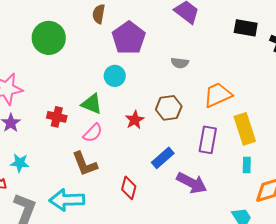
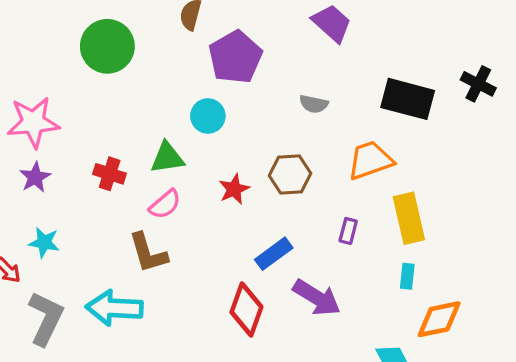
black rectangle: (246, 28) -> (408, 99), moved, size x1.4
green triangle: (92, 104) -> (167, 158), turned -35
purple rectangle: (208, 140) -> (348, 231), size x0.6
red diamond: (129, 188) -> (246, 309), moved, size x1.4

